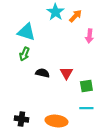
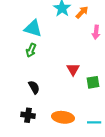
black semicircle: (42, 73) -> (34, 87), moved, turned 48
cyan line: (86, 108) -> (94, 122), moved

